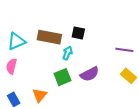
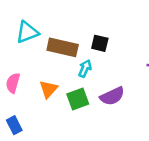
cyan triangle: (16, 41) -> (27, 32), moved
orange triangle: (40, 95) -> (49, 89), moved

